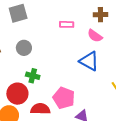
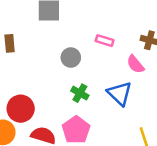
gray circle: (24, 48) -> (71, 58), moved
green cross: (33, 76) -> (80, 93), moved

